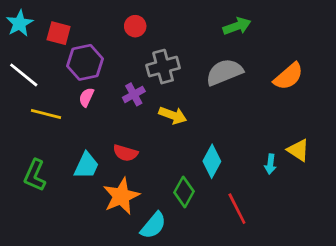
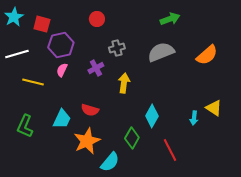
gray cross: (163, 67) -> (117, 48), size x0.7
white line: (24, 75) -> (17, 54), turned -55
yellow arrow: (173, 115) -> (124, 83), turned -102

